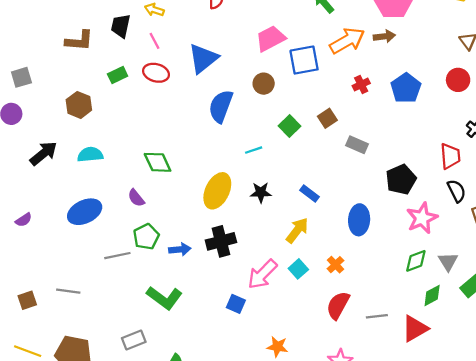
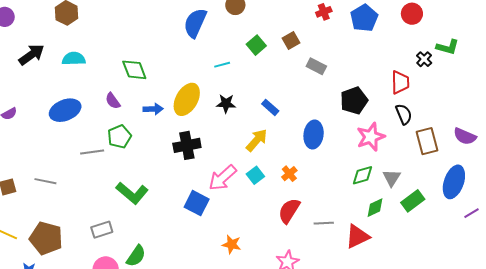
blue arrow: (180, 249) -> (153, 109), moved
blue square: (236, 304) -> (197, 203), size x1.4

